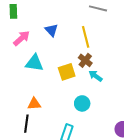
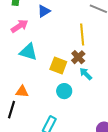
blue triangle: (52, 30) -> (44, 11), moved, turned 32
yellow square: (67, 72) -> (58, 65), turned 30
cyan circle: (82, 103) -> (64, 91), moved

